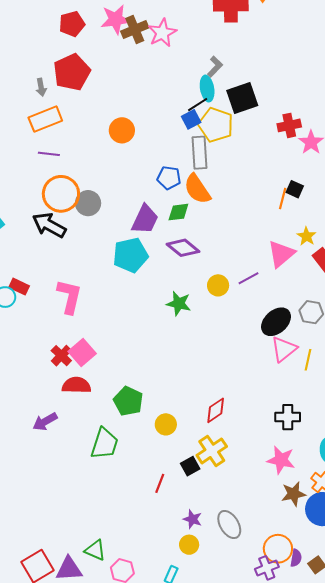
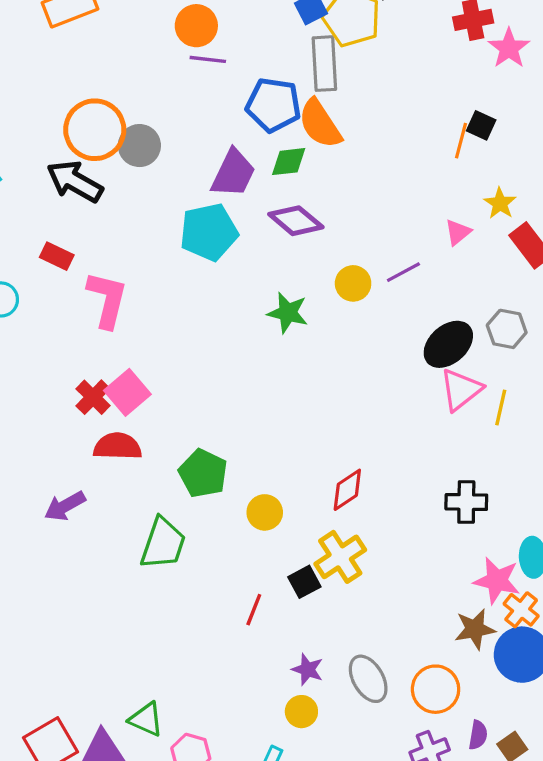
purple line: (49, 154) -> (208, 59), moved
blue pentagon: (169, 178) -> (273, 105), size x1.4
pink triangle: (281, 254) -> (458, 232), size x0.6
red rectangle: (19, 287) -> (57, 256), moved
pink star: (281, 460) -> (497, 581), moved
orange circle: (278, 549) -> (436, 689), moved

